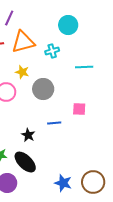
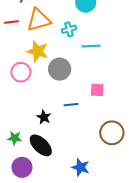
cyan line: (84, 67) -> (91, 46), moved
yellow star: (22, 72) -> (38, 51), size x1.5
brown circle: (93, 182) -> (112, 133), moved

